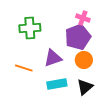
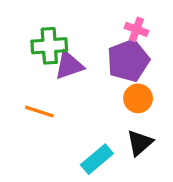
purple triangle: (53, 58) -> (69, 66), moved
cyan rectangle: (57, 84) -> (97, 159), moved, turned -30

